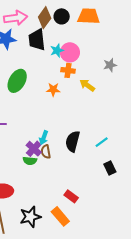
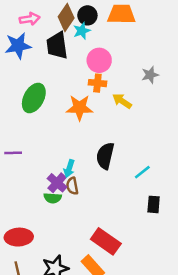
pink arrow: (16, 18) -> (30, 19), size x0.7
cyan star: (57, 51) -> (82, 31), moved
orange star: (53, 90) -> (79, 108), size x1.5
black semicircle: (73, 141) -> (105, 156), moved
black rectangle: (110, 168) -> (154, 204), turned 32
red rectangle: (71, 196) -> (106, 241), size x1.6

